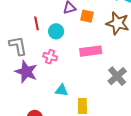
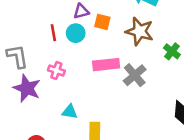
red line: (37, 23) -> (53, 33), moved
cyan circle: (56, 31) -> (76, 33), moved
gray cross: (117, 76) -> (135, 75), moved

